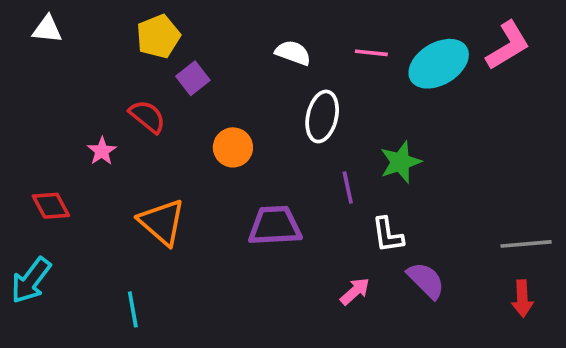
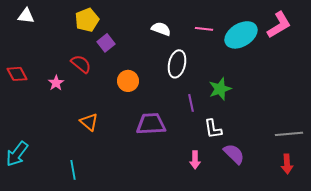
red diamond: (51, 206) -> (17, 74), moved
orange triangle: (162, 222) -> (89, 122), size x0.7
pink arrow: (355, 291) -> (195, 160), turned 132

